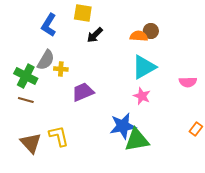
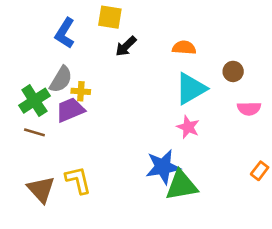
brown circle: (151, 31) -> (233, 71), moved
green cross: (26, 76) -> (34, 101), turned 30
purple trapezoid: (83, 92) -> (70, 110), moved

